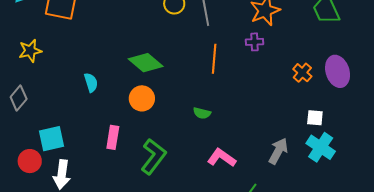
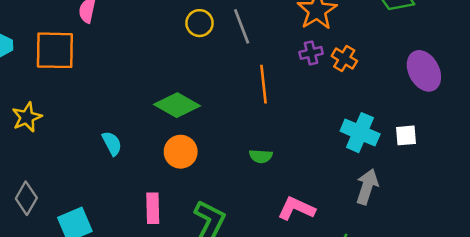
orange cross: (302, 73) -> (344, 58), moved
gray diamond: (19, 98) -> (26, 198), moved
cyan cross: (321, 147) -> (360, 133), moved

